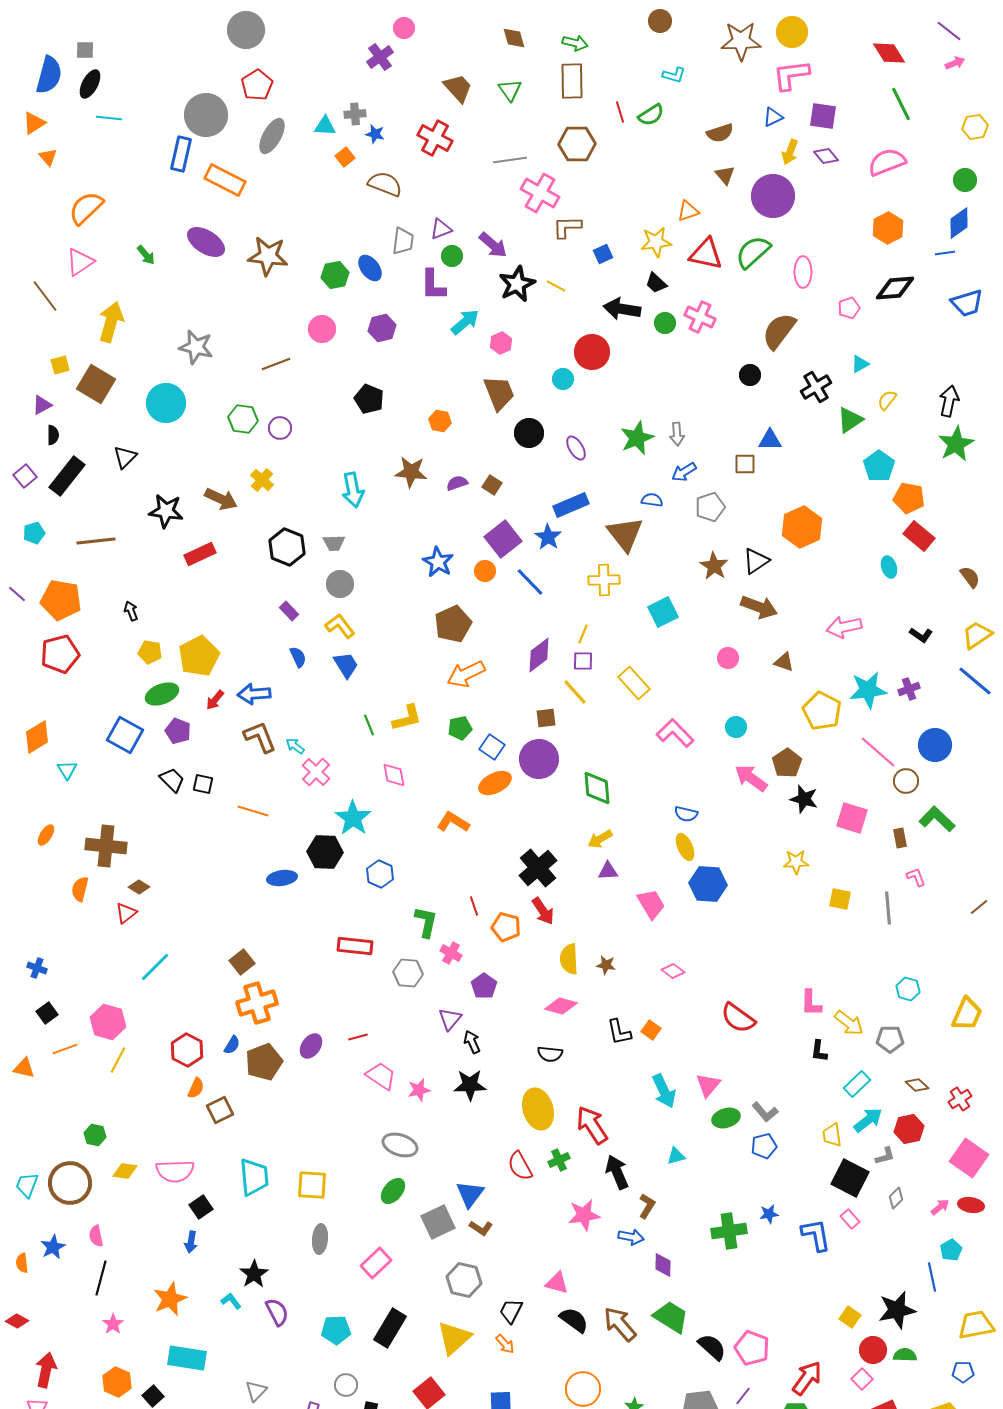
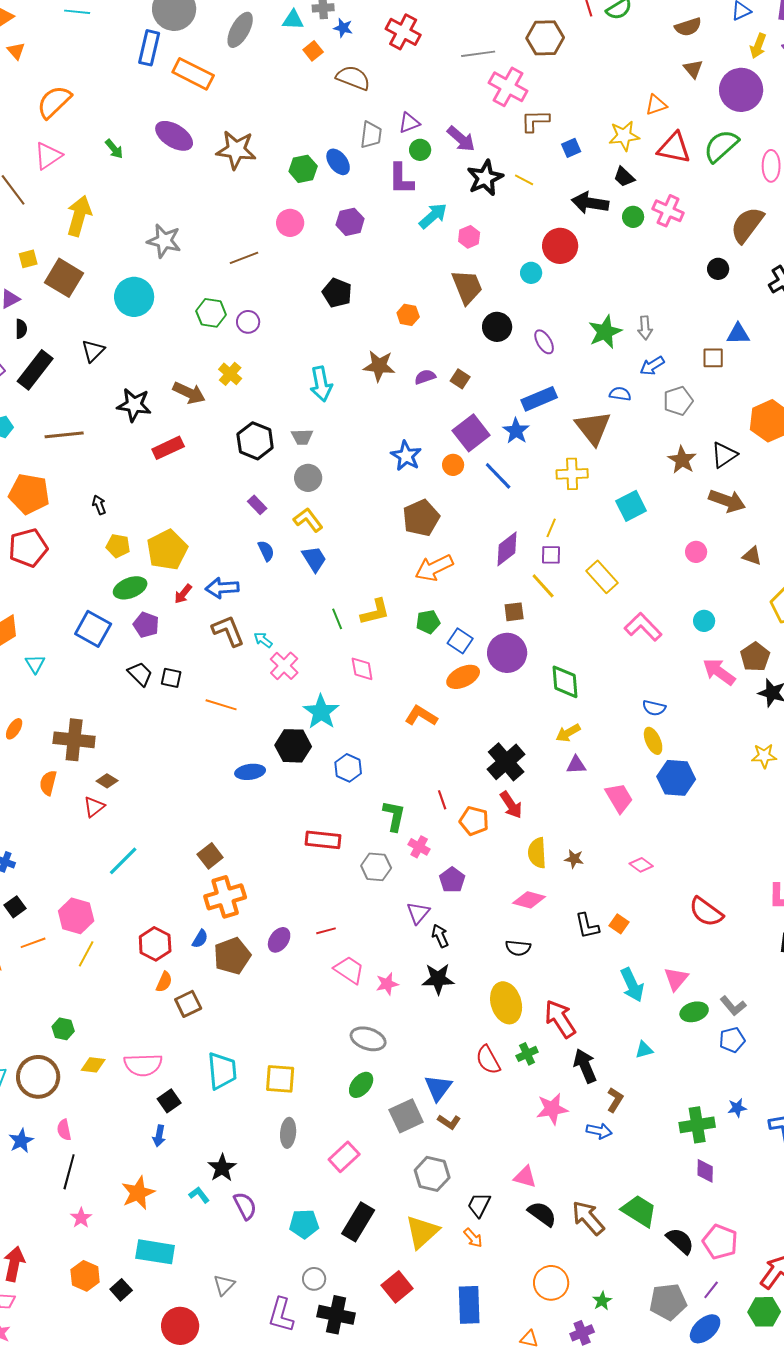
purple diamond: (663, 1265) -> (705, 1171), moved

